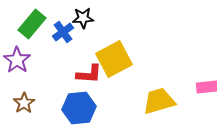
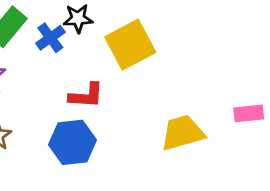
yellow square: (114, 59) -> (130, 45), moved

